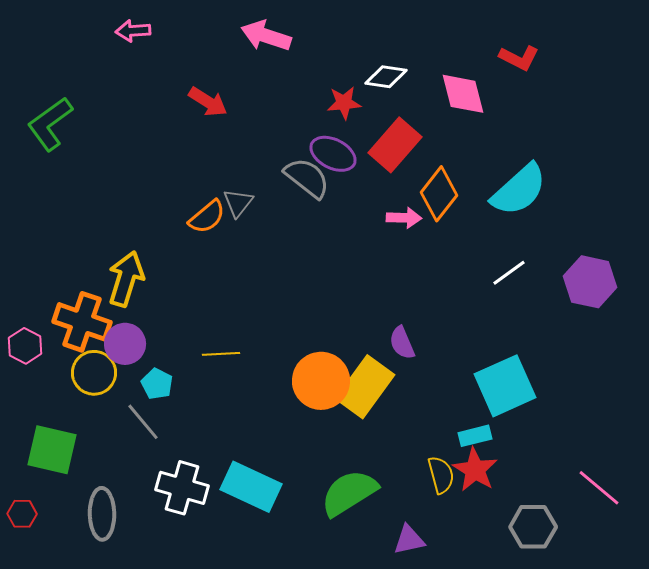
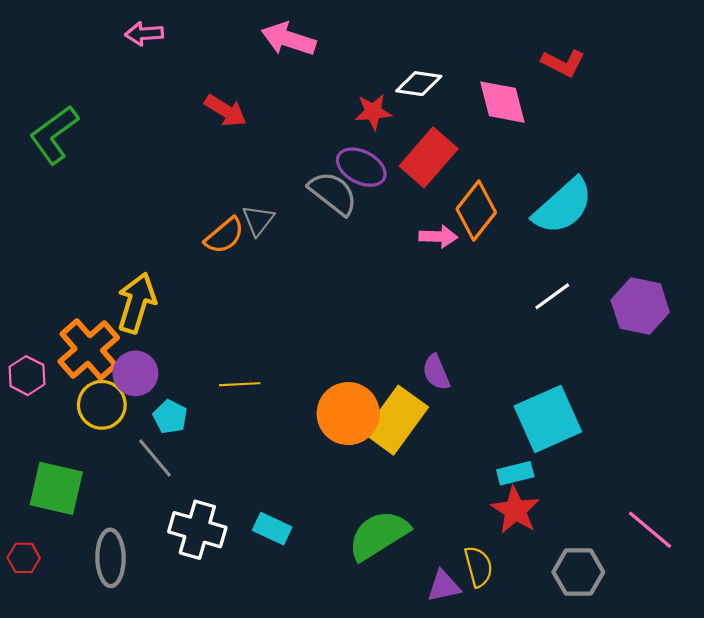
orange cross: (82, 322) -> (89, 349), turned 30
yellow semicircle: (441, 475) -> (478, 567), moved
cyan rectangle: (251, 487) -> (272, 529), size x0.6

